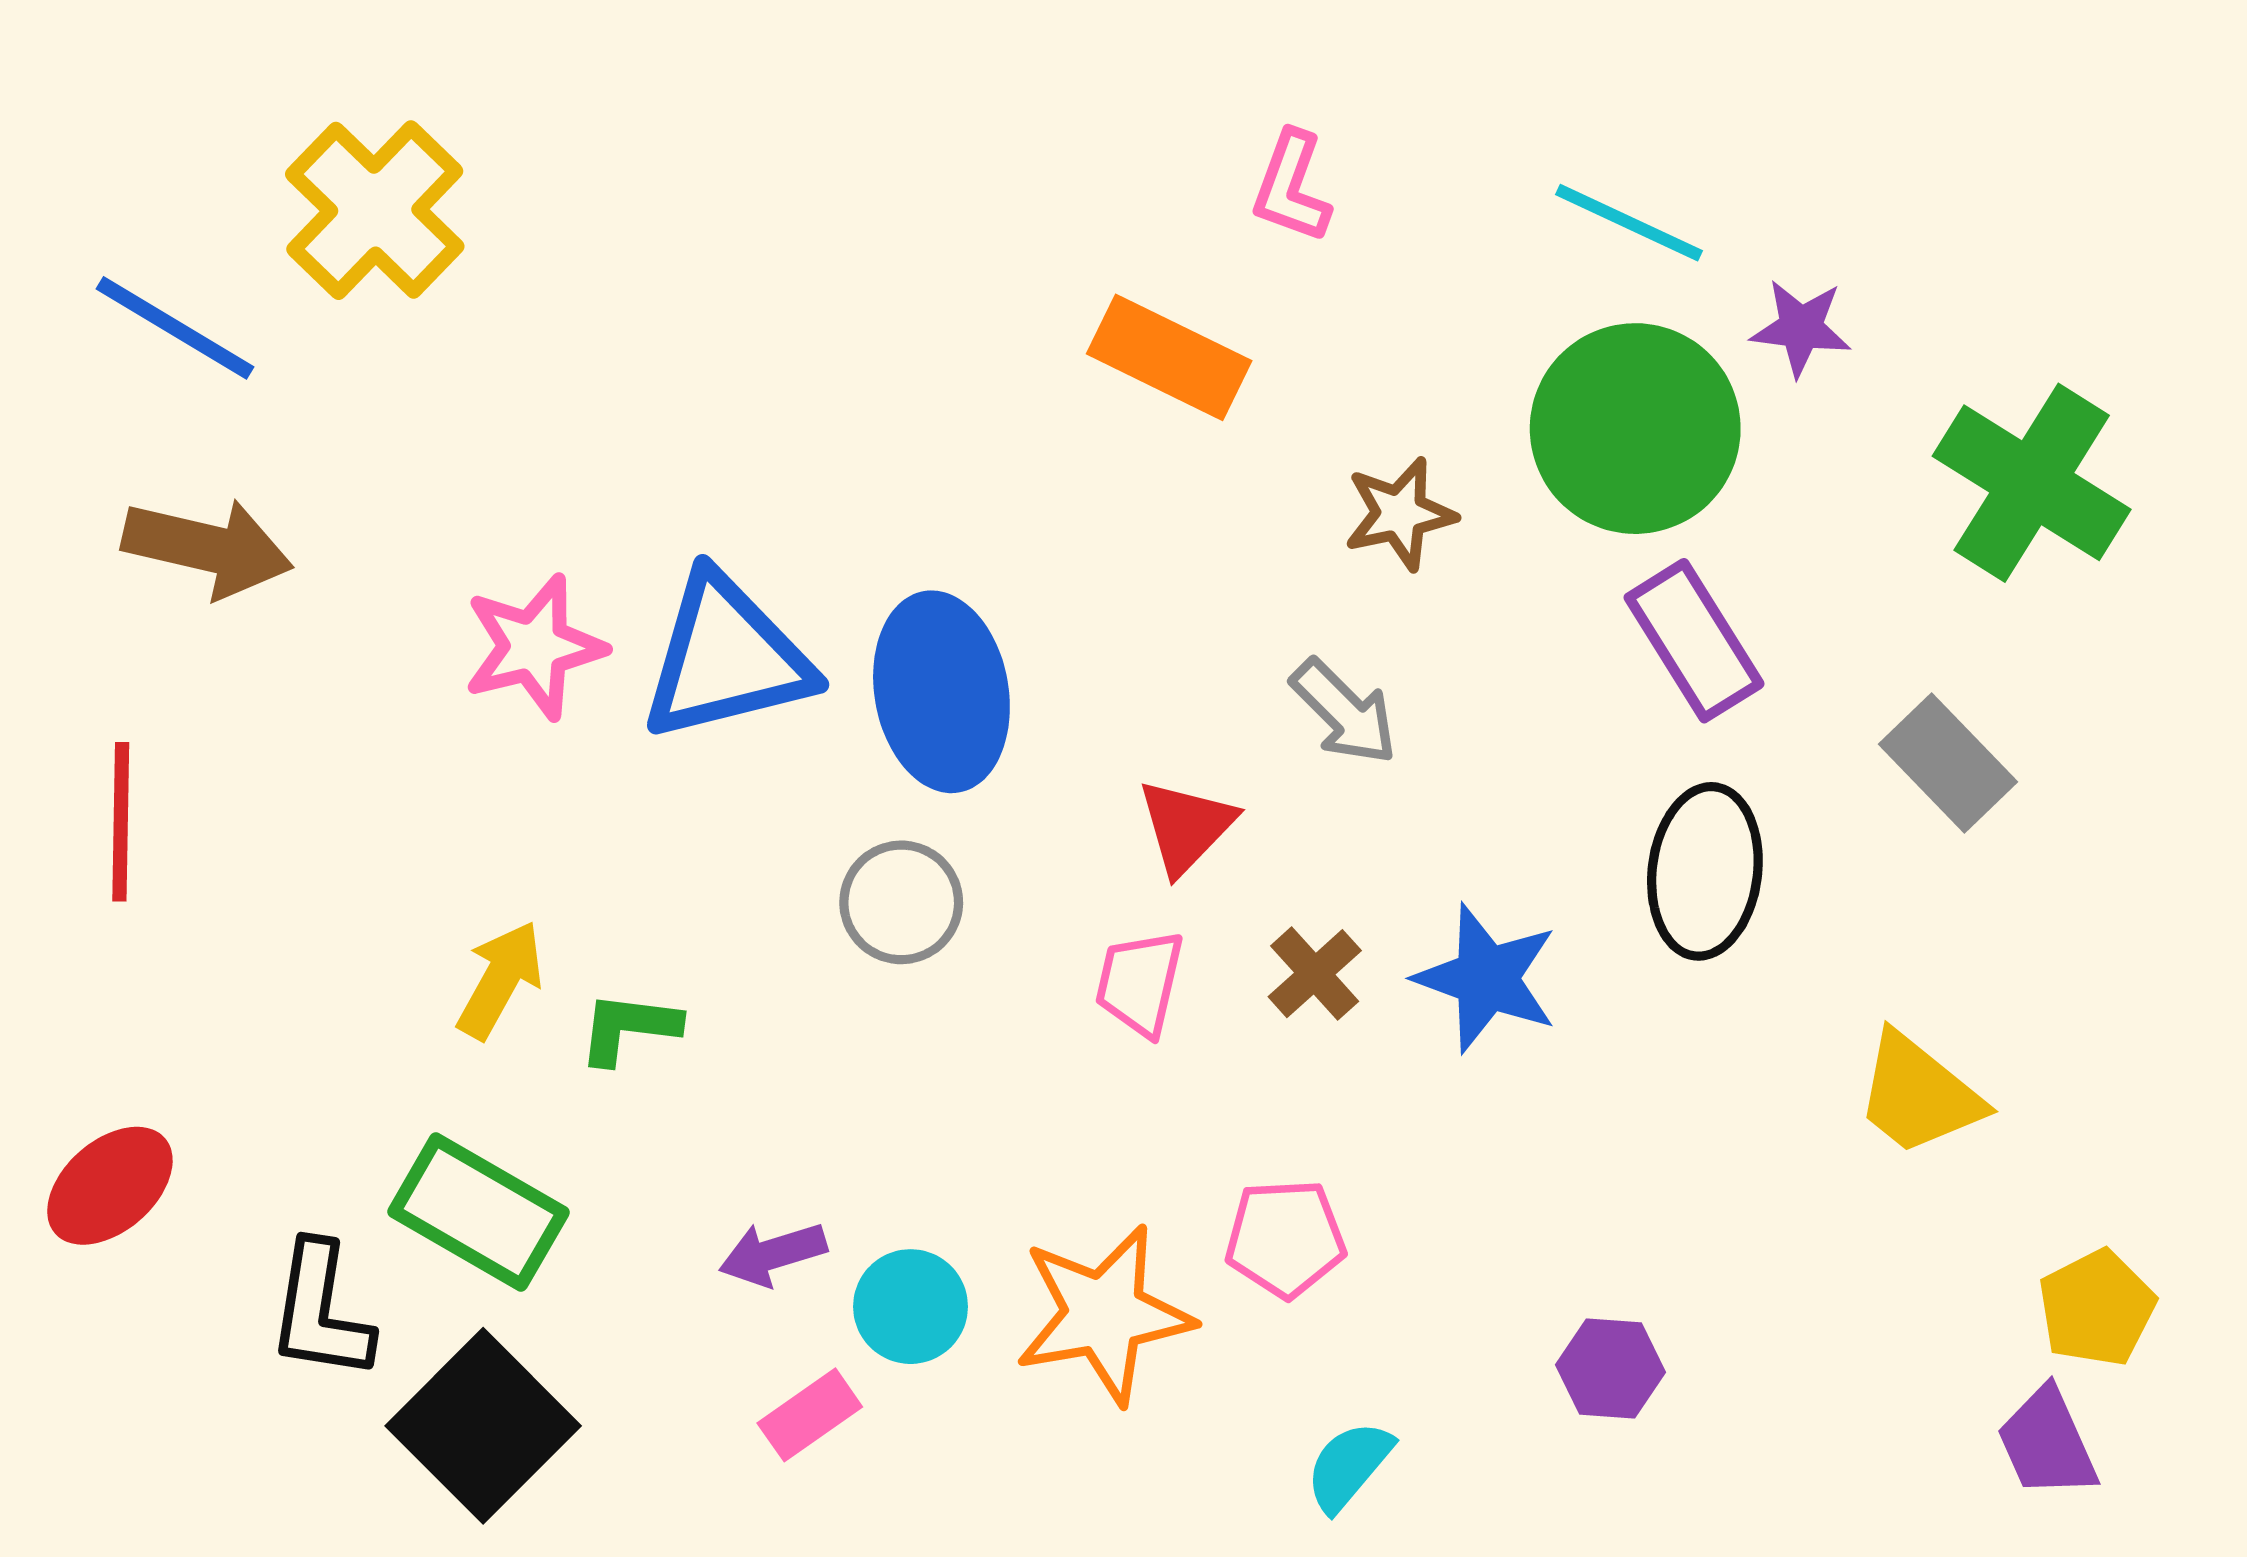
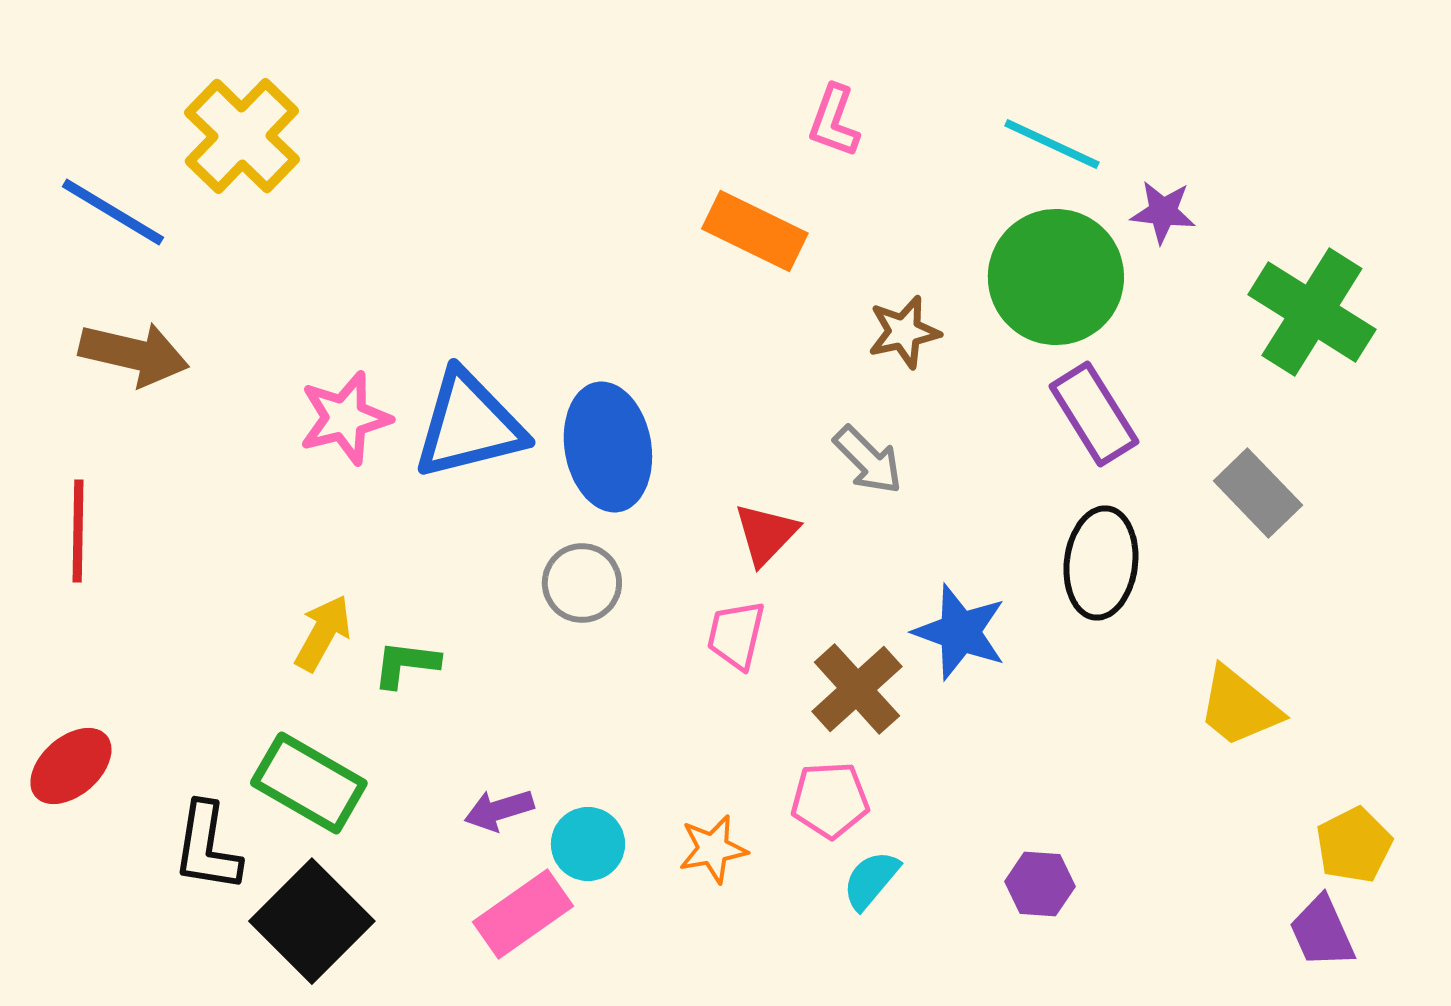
brown cross: (1315, 974) -> (857, 689), moved, size x1.5
orange star: (1104, 1314) -> (713, 849), size x0.6
pink rectangle: (810, 1415) -> (523, 914), size x1.5
cyan semicircle: (1349, 1466) -> (871, 880), moved

